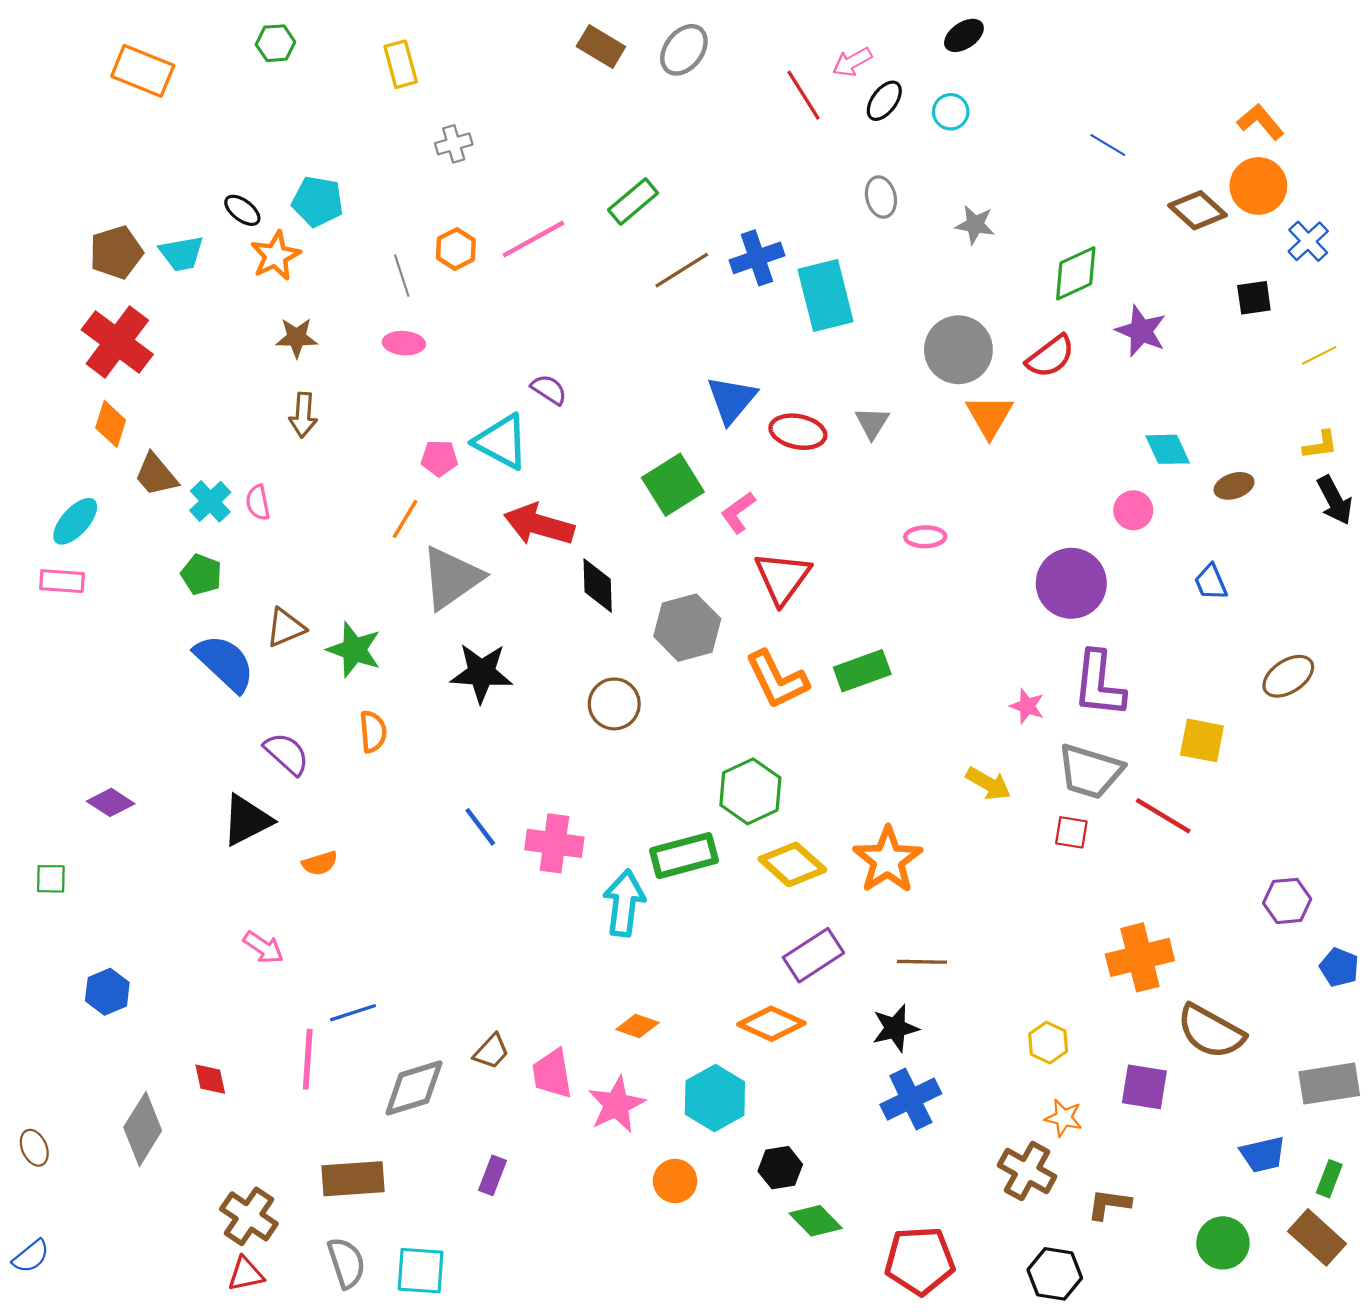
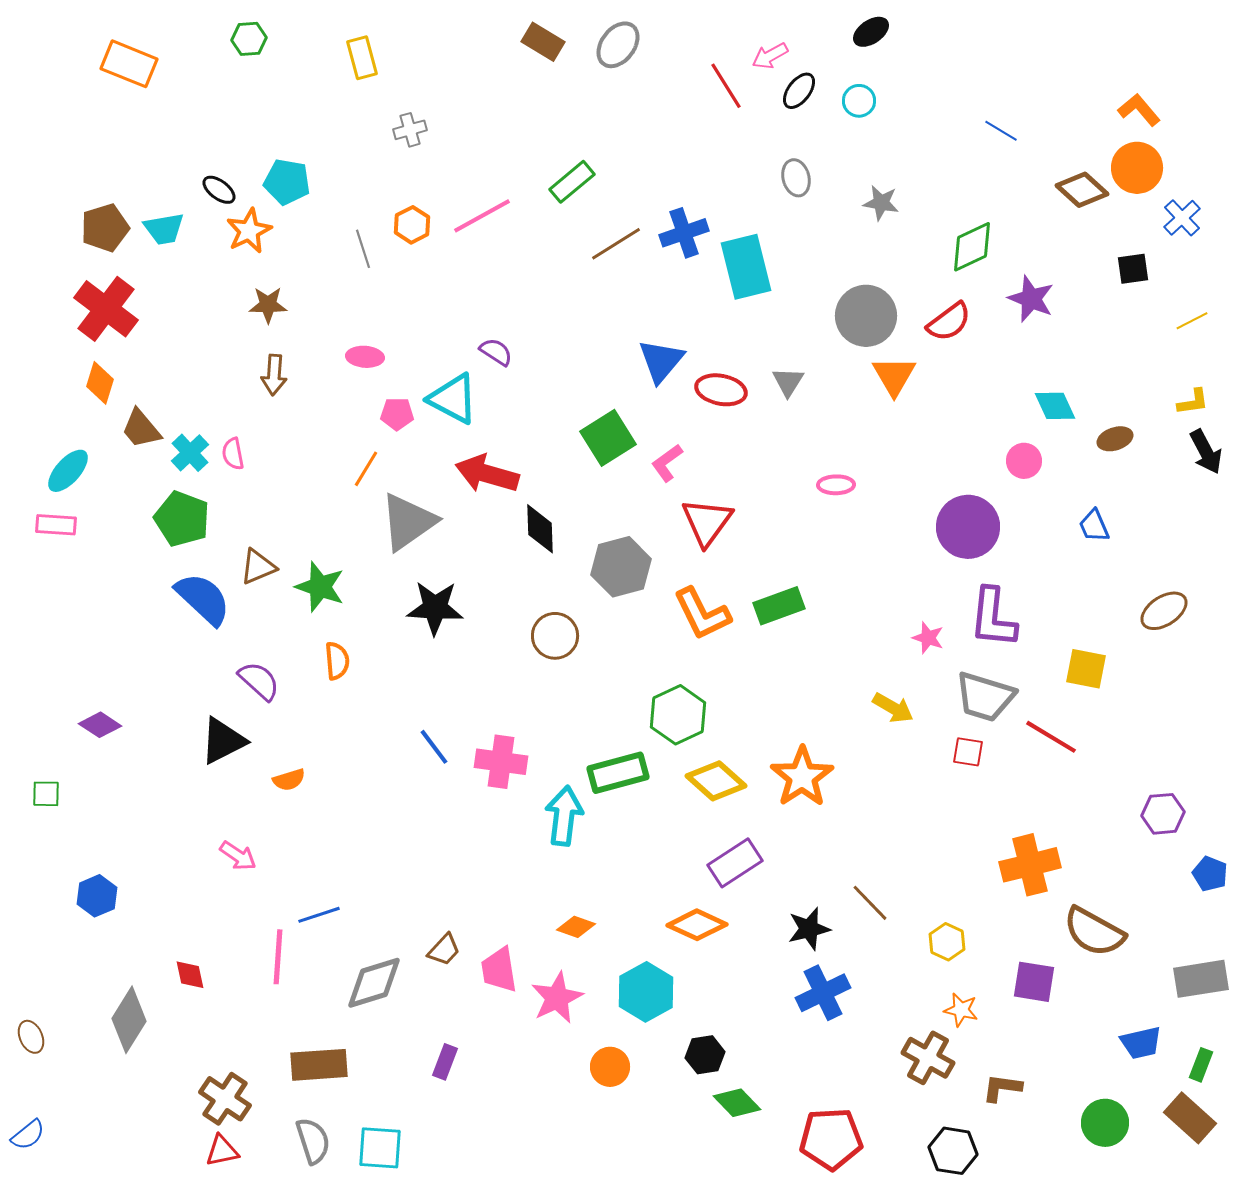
pink ellipse: (404, 343) -> (365, 357), moved
green pentagon: (201, 574) -> (182, 519), size x1.5
brown line: (922, 962) -> (870, 903), moved, turned 45

